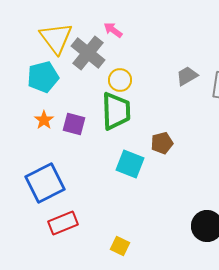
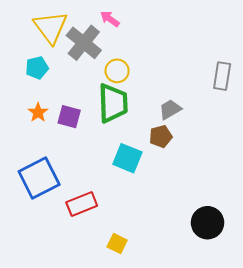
gray trapezoid: (187, 76) -> (170, 109), moved
cyan pentagon: (43, 77) -> (37, 68), size x0.7
red rectangle: (63, 223) -> (82, 204), moved

